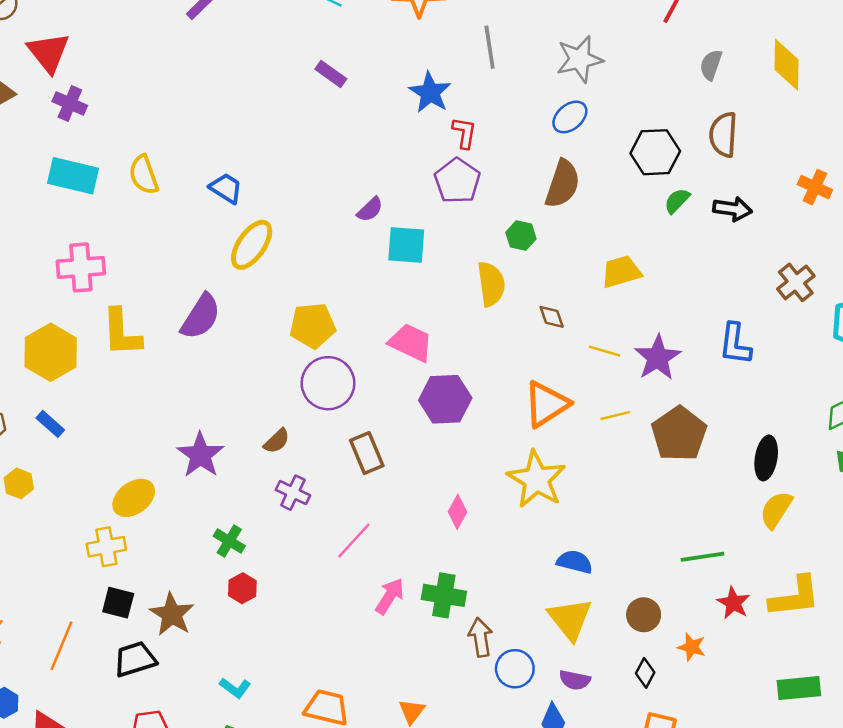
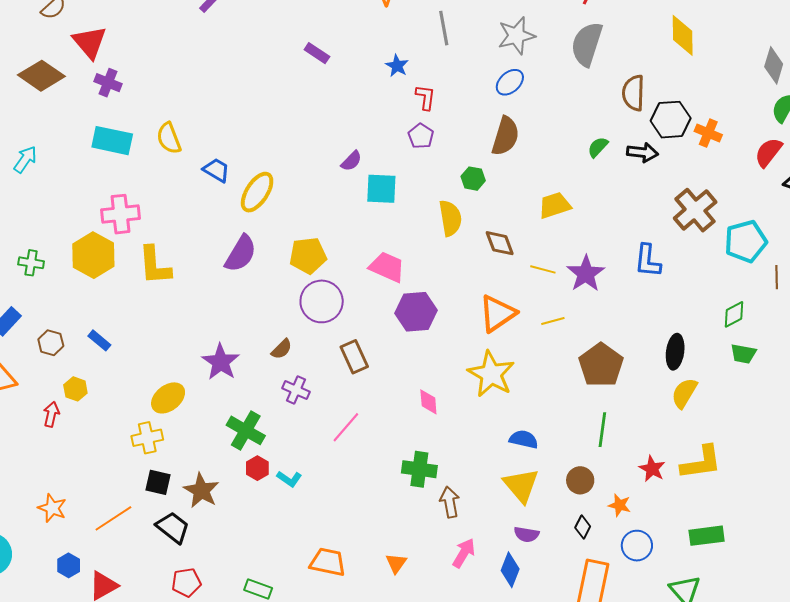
gray semicircle: (711, 65) -> (587, 44), moved, size x1.8
blue star: (430, 93) -> (397, 66), size x0.7
black hexagon: (655, 152) -> (671, 120), moved
purple pentagon: (457, 181) -> (421, 136), size x0.7
blue trapezoid: (226, 188) -> (216, 170), moved
brown cross: (796, 282) -> (695, 210), size x1.4
purple semicircle: (201, 317) -> (241, 254), moved
brown diamond: (552, 317) -> (500, 243), size x1.4
yellow hexagon: (51, 352) -> (93, 255), moved
brown pentagon: (679, 434) -> (601, 365), moved
pink diamond: (457, 512) -> (428, 402), turned -32
green cross: (229, 541) -> (246, 430), size x1.5
green line: (702, 557) -> (602, 430), moved, turned -72
pink arrow: (390, 596) -> (464, 553), moved
orange line: (61, 646) -> (113, 518), turned 36
black trapezoid: (135, 659) -> (173, 527), turned 57
blue circle: (515, 669) -> (637, 546), moved
cyan L-shape: (235, 688) -> (289, 479), moved

